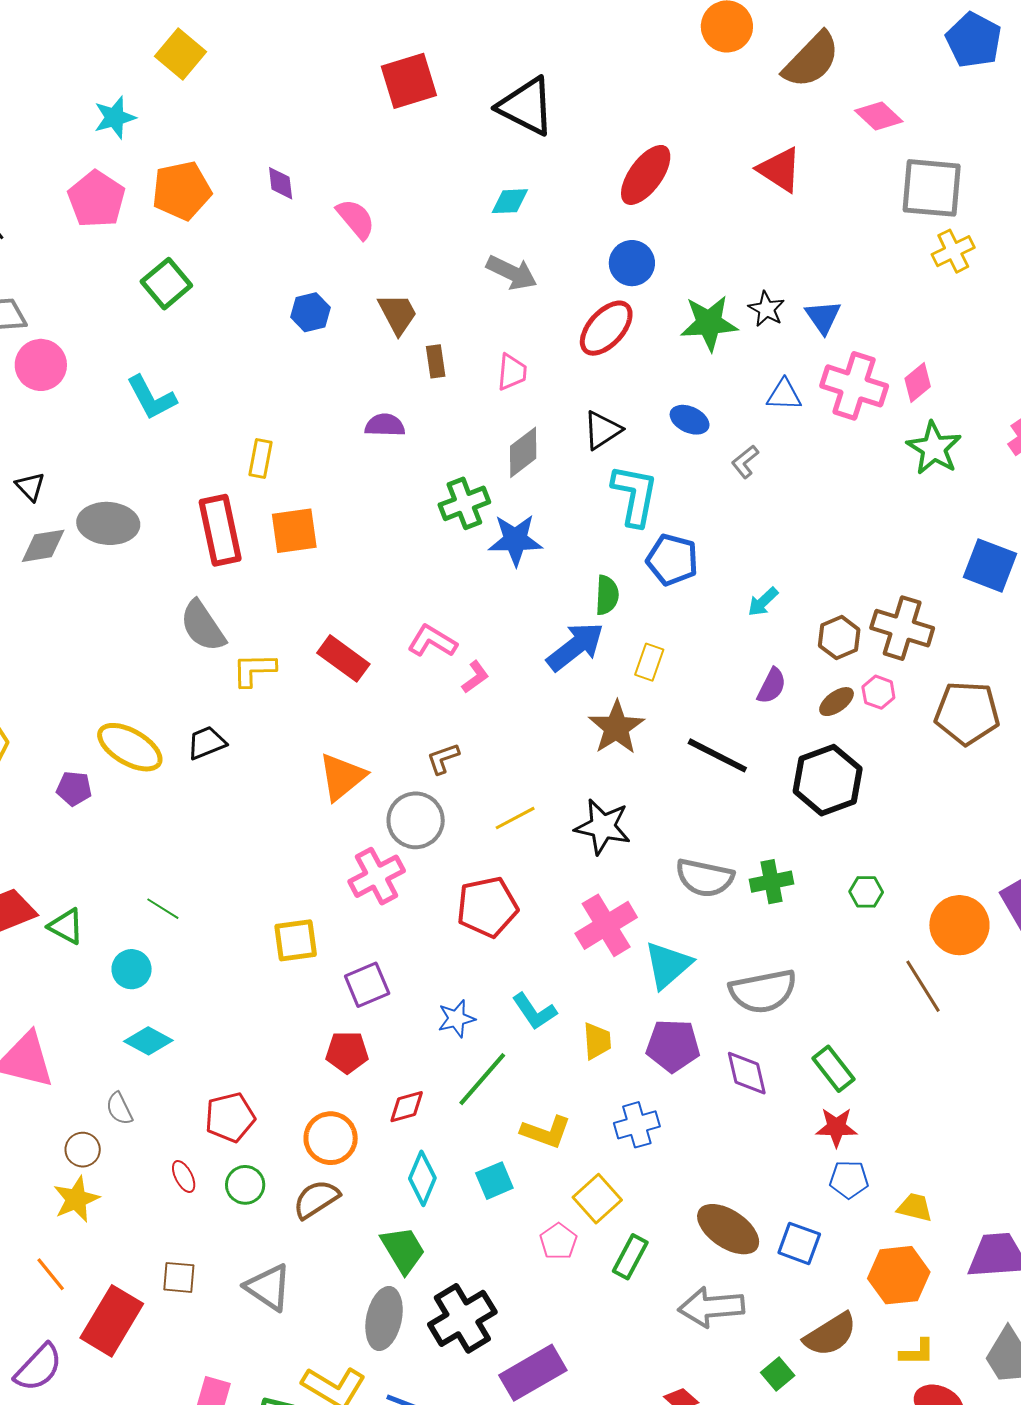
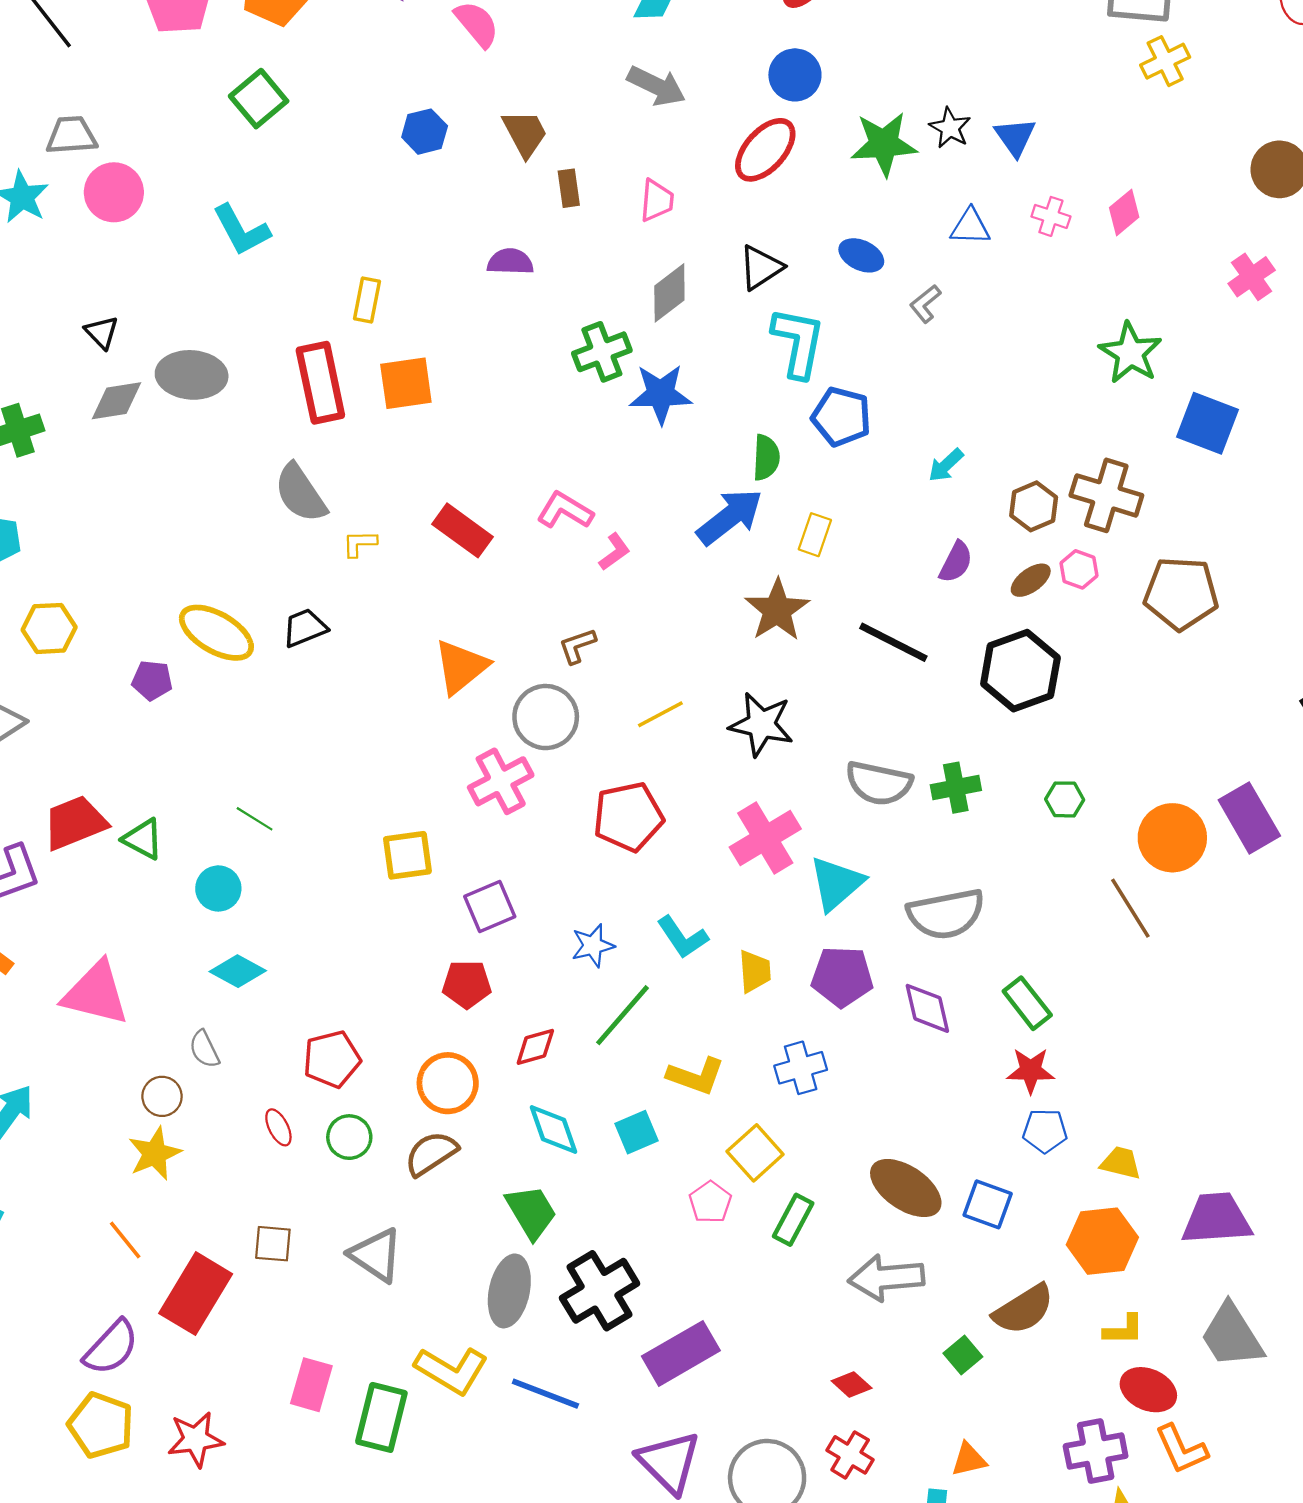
pink cross: (854, 386) -> (1051, 216), size x0.5
green star: (934, 448) -> (1130, 353), moved
yellow L-shape: (254, 670) -> (360, 543), size x0.7
cyan diamond: (422, 1178) -> (554, 1129), turned -42

